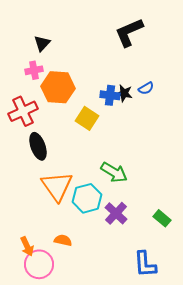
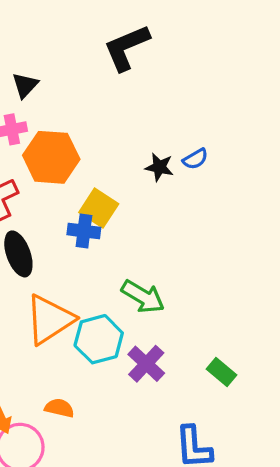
black L-shape: (129, 32) -> (127, 48), moved
blue cross: (110, 95) -> (84, 231), moved
orange triangle: (57, 186) -> (50, 319), turned 32

